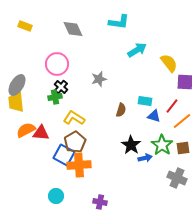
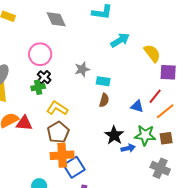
cyan rectangle: (145, 101) -> (103, 81), moved
green star: (162, 145) -> (145, 135), turned -30
blue square: (64, 155) -> (74, 167), moved, turned 30

